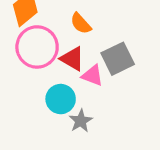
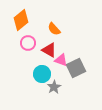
pink circle: (37, 47) -> (28, 43), size x0.6
gray square: (118, 59) -> (76, 68), moved

